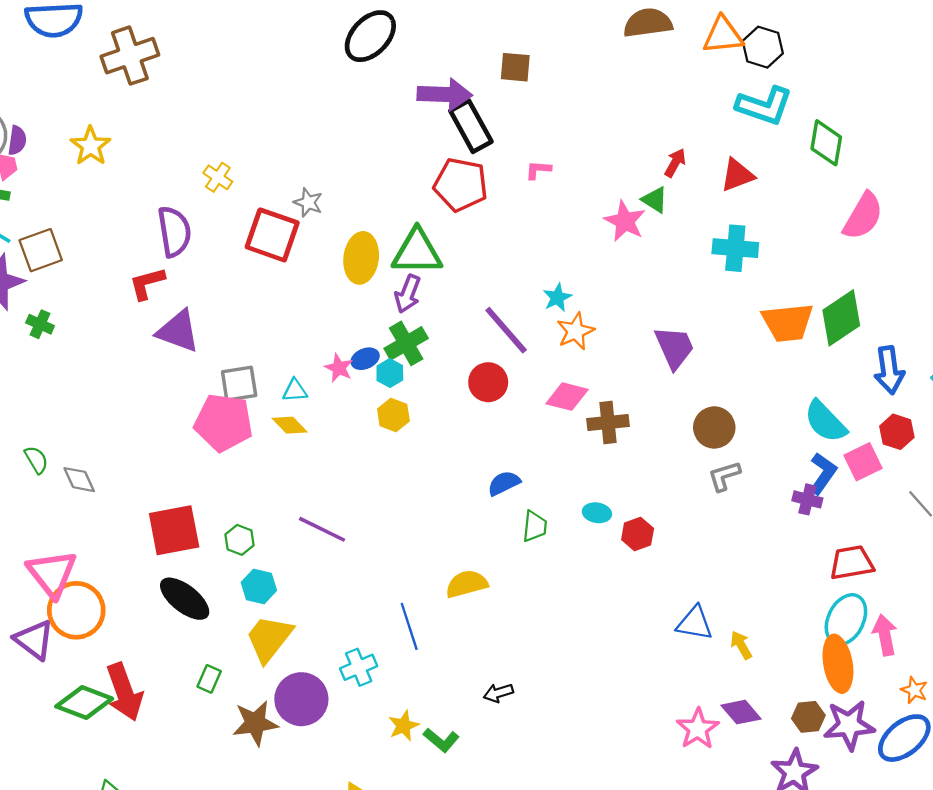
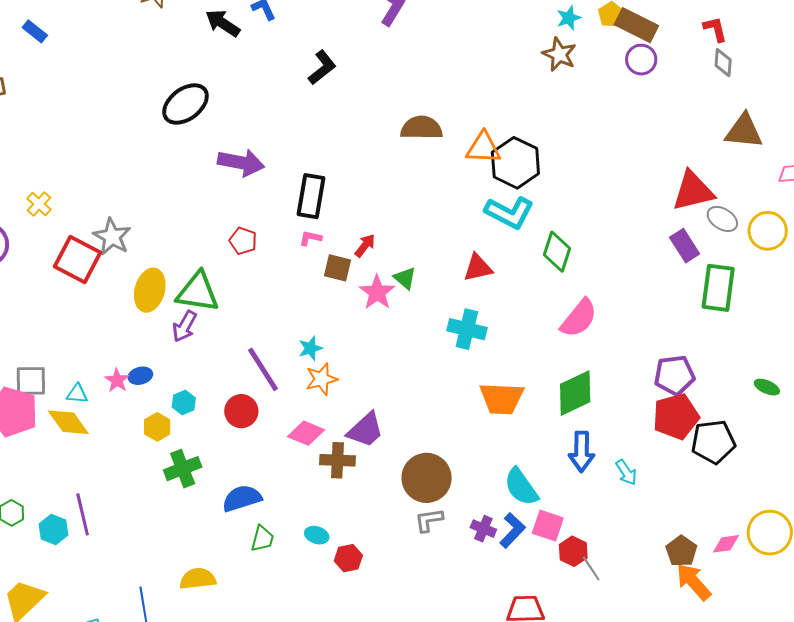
black hexagon: (763, 47) -> (515, 163), size x1.4
brown square: (515, 67) -> (338, 268), moved
black rectangle: (471, 126) -> (311, 196), moved, turned 30
red arrow: (675, 163) -> (365, 246), moved
red pentagon: (461, 185) -> (243, 241), size x0.6
gray star: (308, 202) -> (112, 237), size x1.5
green diamond: (841, 318) -> (575, 393), moved
green cross: (406, 343) -> (183, 469), moved
purple trapezoid: (674, 347) -> (365, 430), moved, turned 63
cyan hexagon: (390, 373) -> (184, 402), moved
yellow diamond: (290, 425) -> (68, 422), size x1.4
brown circle: (714, 427) -> (427, 478), size x1.4
red hexagon: (897, 432) -> (573, 551), moved
pink square: (863, 462) -> (548, 526), turned 36
blue semicircle: (504, 483) -> (242, 498), size x1.4
purple cross: (807, 499) -> (483, 529), moved
purple line: (322, 529) -> (83, 514), turned 42
cyan hexagon: (259, 586) -> (54, 530), moved

